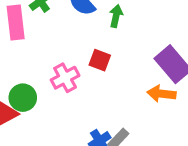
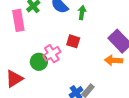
green circle: (23, 98) -> (39, 62), moved

